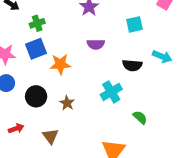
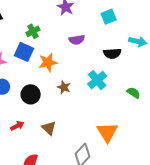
green cross: (37, 23) -> (33, 31), moved
blue square: (36, 49) -> (24, 52), turned -36
brown star: (67, 103) -> (64, 87), moved
green semicircle: (140, 117) -> (134, 93), moved

